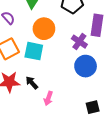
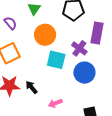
cyan square: (34, 51) -> (56, 60), moved
pink arrow: (48, 98) -> (55, 103), moved, turned 48

